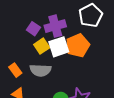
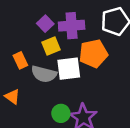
white square: (59, 47) -> (69, 69), moved
orange rectangle: (15, 70) -> (20, 60), moved

